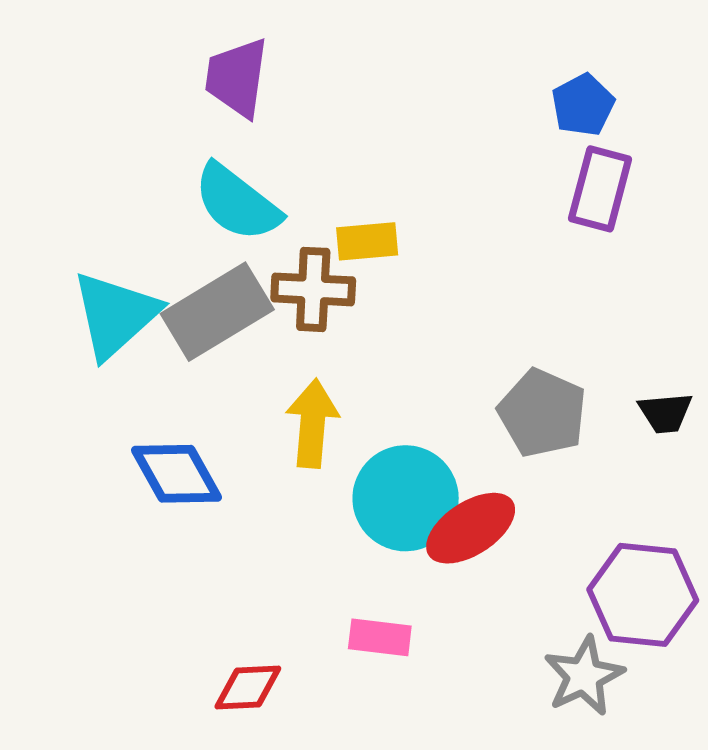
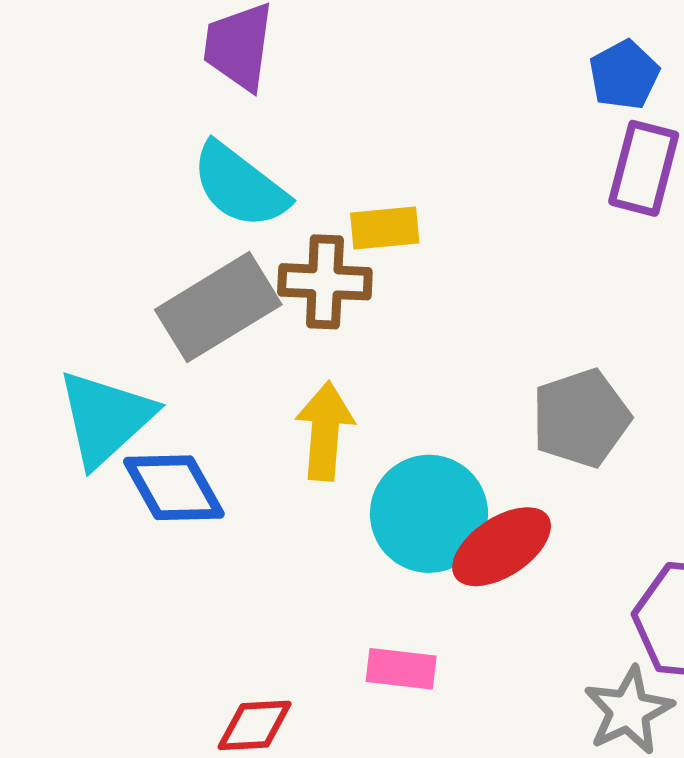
cyan triangle: (115, 315) -> (105, 418), moved
gray pentagon: (542, 413) -> (581, 418), turned 30

